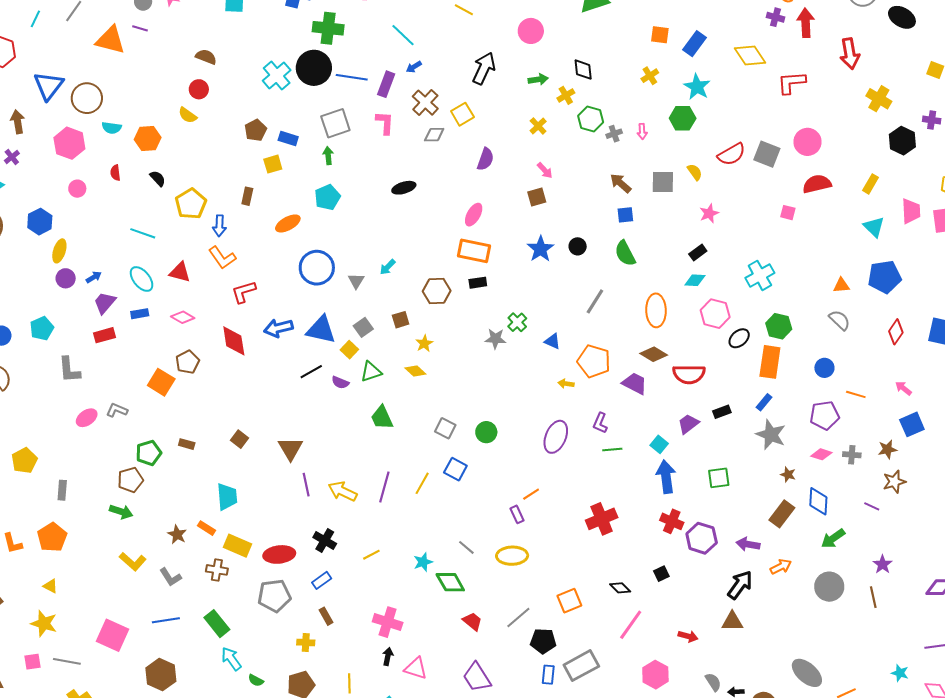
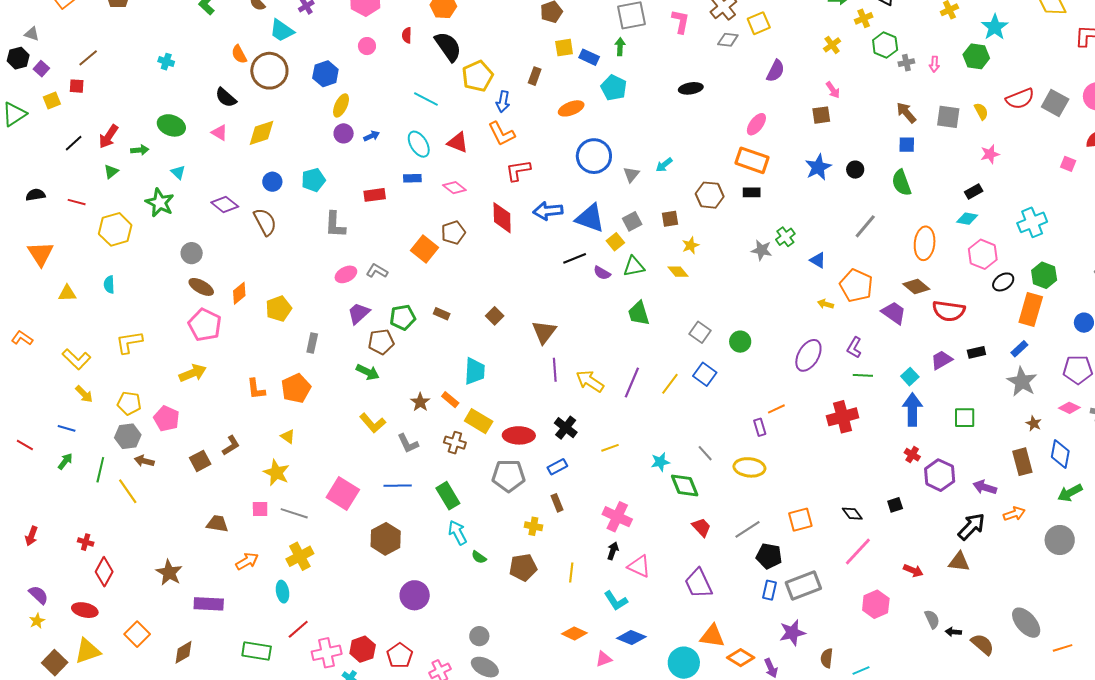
blue rectangle: (288, 138) -> (589, 57), moved
black semicircle: (158, 178) -> (448, 47), size x1.8
cyan pentagon: (327, 197) -> (614, 88), turned -30
purple trapezoid: (105, 303) -> (359, 313), moved
brown rectangle: (782, 514) -> (1022, 462), turned -60
red cross: (602, 519) -> (843, 417), moved
red cross: (672, 521) -> (912, 455), size x0.7

